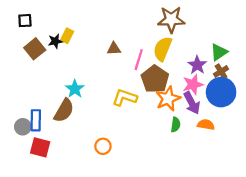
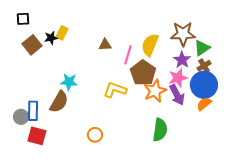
brown star: (171, 20) -> (183, 34), moved
cyan star: (75, 89) -> (69, 82), turned -30
green semicircle: (176, 125) -> (160, 130), moved, size x1.6
orange semicircle: (206, 125) -> (204, 104), moved, turned -49

